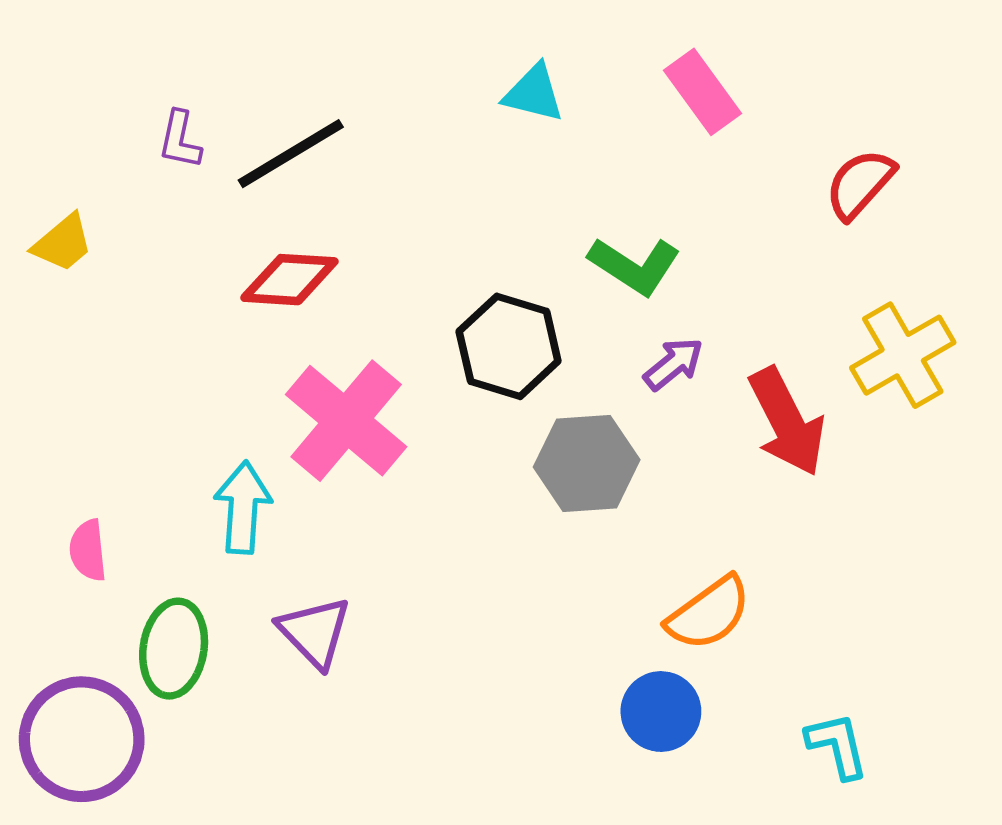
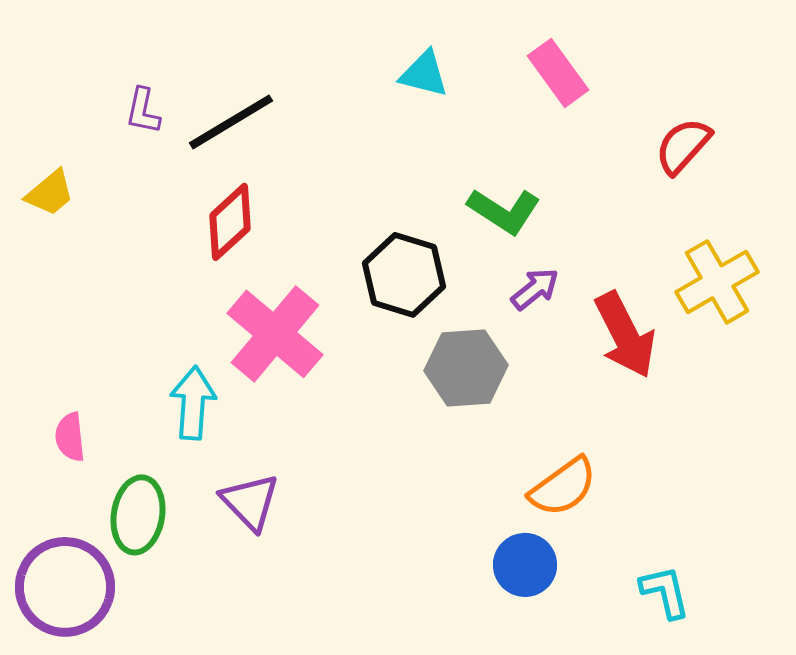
red diamond: (289, 280) -> (230, 222), turned -46

